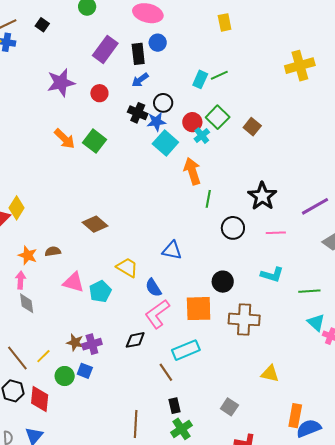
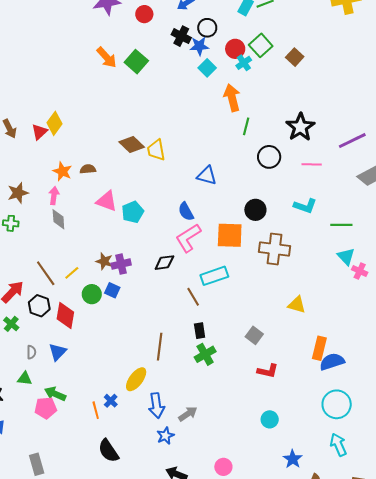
cyan square: (165, 143) -> (207, 68), size x0.7
yellow trapezoid: (127, 268) -> (156, 150), moved, turned -135

